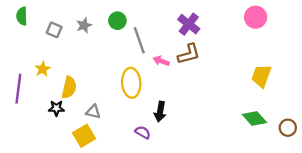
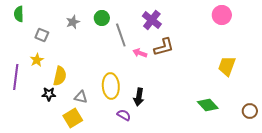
purple cross: (189, 24) -> (152, 20), moved
gray square: (54, 30) -> (42, 35), moved
yellow ellipse: (131, 83) -> (111, 86), moved
green diamond: (254, 119) -> (208, 105), moved

